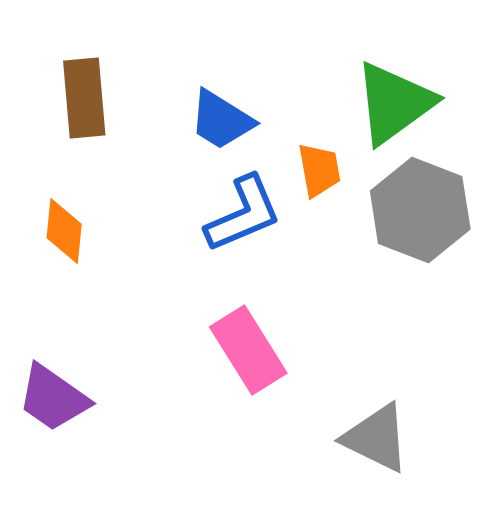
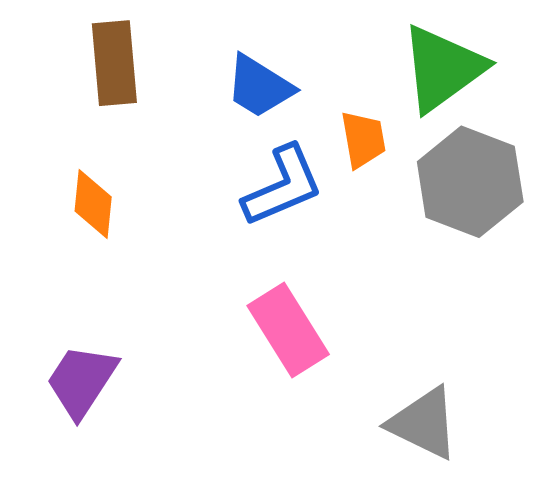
purple trapezoid: (53, 398) -> (82, 381), turned 88

